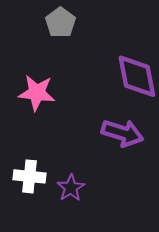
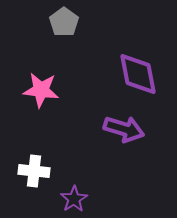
purple star: (71, 188) -> (74, 199), moved

